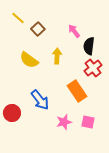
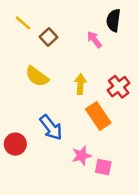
black semicircle: (89, 46) -> (113, 20), moved
yellow arrow: (57, 56) -> (80, 84), moved
pink square: (88, 122) -> (103, 167), moved

